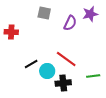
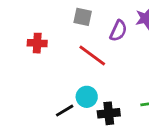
red line: (66, 59) -> (92, 55), moved
black line: (31, 64) -> (65, 111), moved

